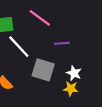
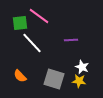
pink line: (40, 18) -> (39, 16), moved
gray square: (43, 70) -> (54, 79), moved

